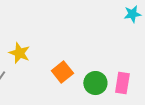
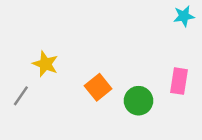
pink rectangle: (122, 83) -> (179, 81), moved

